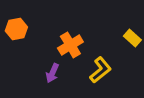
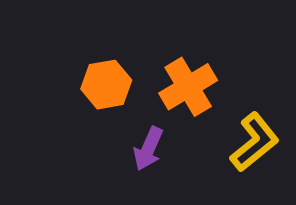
orange hexagon: (16, 29) -> (106, 85), moved

